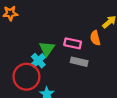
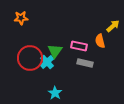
red circle: (26, 77) -> (30, 58), moved

